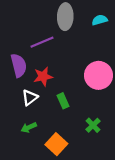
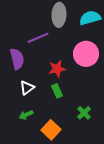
cyan semicircle: (100, 20) -> (90, 18), size x1.5
pink circle: (99, 75) -> (86, 54), moved
red star: (43, 76) -> (57, 69), moved

